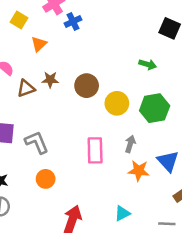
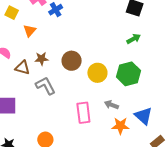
green arrow: (148, 64) -> (134, 39), moved, turned -40
brown triangle: (26, 88) -> (23, 68), turned 42
gray L-shape: (37, 142) -> (45, 86), moved
gray arrow: (130, 144) -> (111, 105), turned -80

